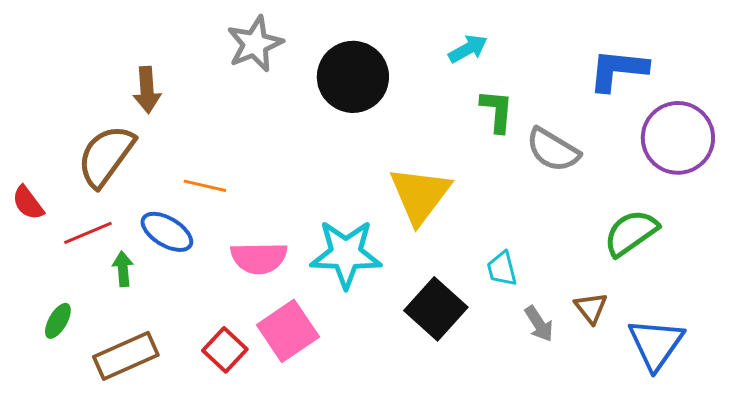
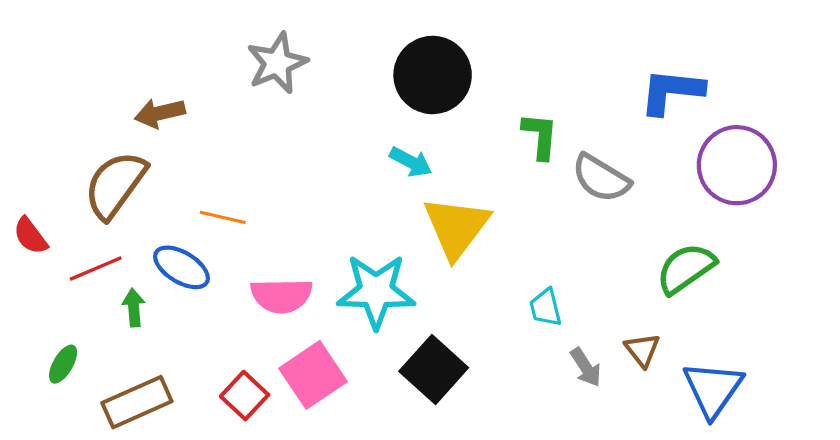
cyan arrow: (468, 49) -> (411, 162), moved, turned 57
black circle: (353, 77) -> (433, 75), moved
brown arrow: (147, 90) -> (160, 113), turned 81
black square: (436, 309) -> (434, 370), moved

